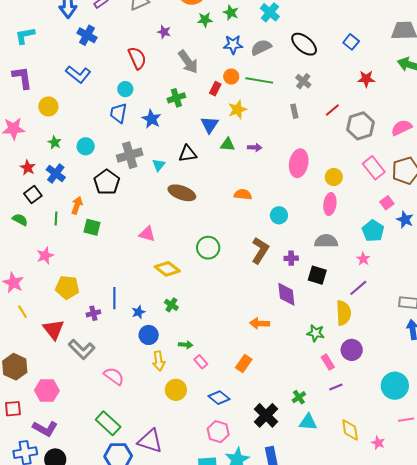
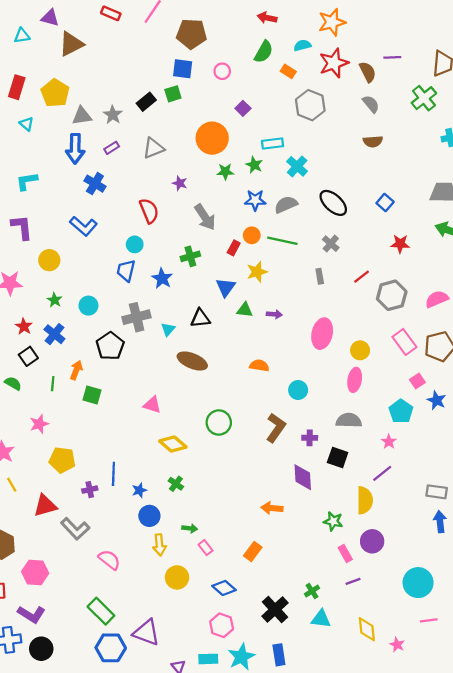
red triangle: (54, 329) -> (45, 506), turned 50

